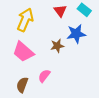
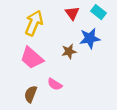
pink semicircle: (44, 76) -> (55, 84), turned -96

